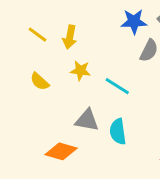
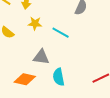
cyan semicircle: (118, 132) -> (59, 77), moved

